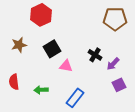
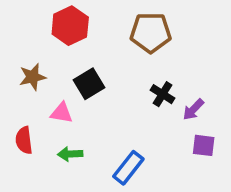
brown pentagon: (115, 19) -> (151, 33), moved
pink triangle: (66, 66) -> (62, 113), moved
purple square: (119, 85) -> (204, 145), turned 32

